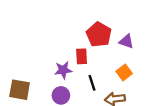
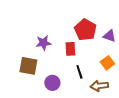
purple star: (63, 70) -> (43, 43), moved
brown square: (20, 90) -> (28, 66), moved

